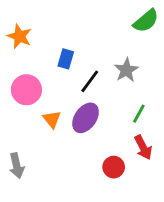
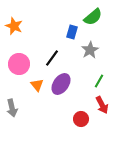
green semicircle: (146, 21) -> (93, 17), moved
blue rectangle: (66, 59) -> (72, 32), moved
black line: (90, 81) -> (52, 58), moved
gray arrow: (17, 166) -> (12, 108), moved

